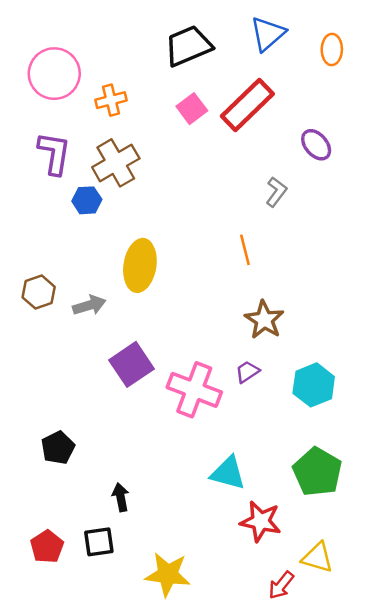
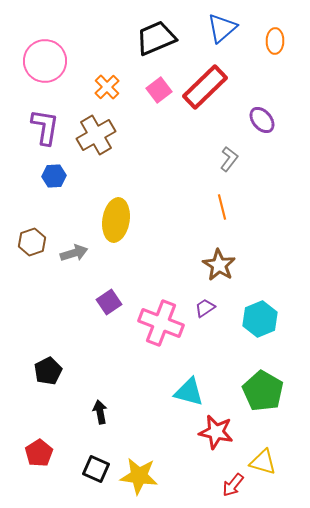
orange cross: (111, 100) -> (107, 87), moved, turned -30
blue hexagon: (87, 200) -> (54, 176), moved
orange line: (245, 250) -> (222, 207), moved
purple square: (131, 364) -> (109, 302), size x0.7
black square: (99, 542) -> (96, 469), moved, turned 32

